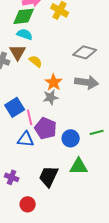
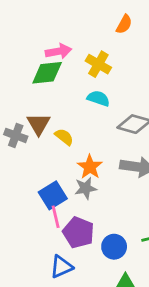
cyan semicircle: (25, 34) -> (98, 98), moved
blue square: (15, 107) -> (53, 195), moved
blue triangle: (26, 139) -> (61, 267), moved, turned -30

